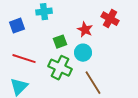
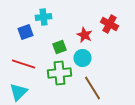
blue square: (17, 26) -> (26, 32), moved
green cross: (60, 68) -> (60, 73), turned -30

